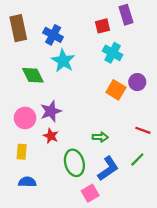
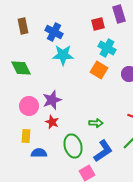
brown rectangle: (18, 28) -> (23, 26), size x0.7
cyan star: (63, 61) -> (63, 55), turned -30
green diamond: (33, 75) -> (21, 68), moved
orange square: (116, 90) -> (99, 70), moved
blue semicircle: (27, 182) -> (39, 153), moved

